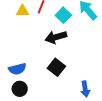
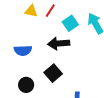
blue semicircle: (17, 69) -> (23, 51), moved
black circle: (20, 89) -> (26, 85), moved

